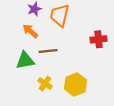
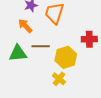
yellow cross: (45, 83) -> (59, 79), moved
yellow hexagon: (75, 84) -> (66, 57), moved

